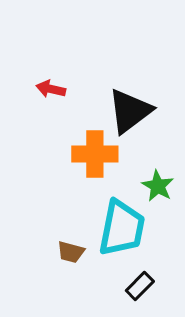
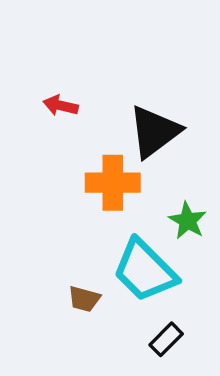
cyan trapezoid: (122, 228) -> (145, 270), turned 124

